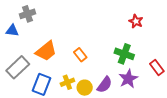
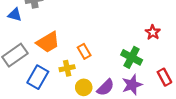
red star: (136, 21) -> (153, 32), moved
yellow cross: (67, 82) -> (67, 68), moved

